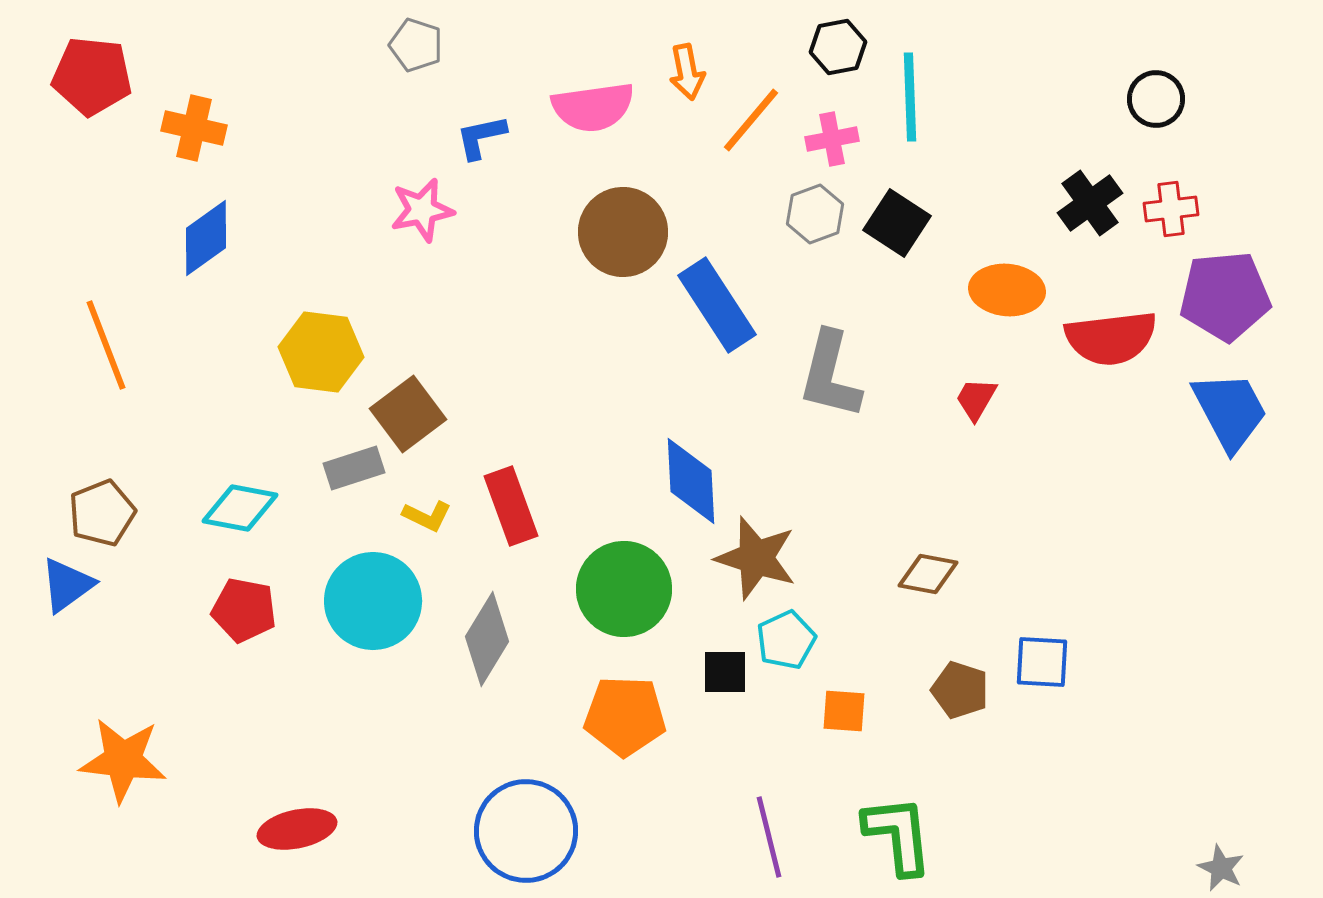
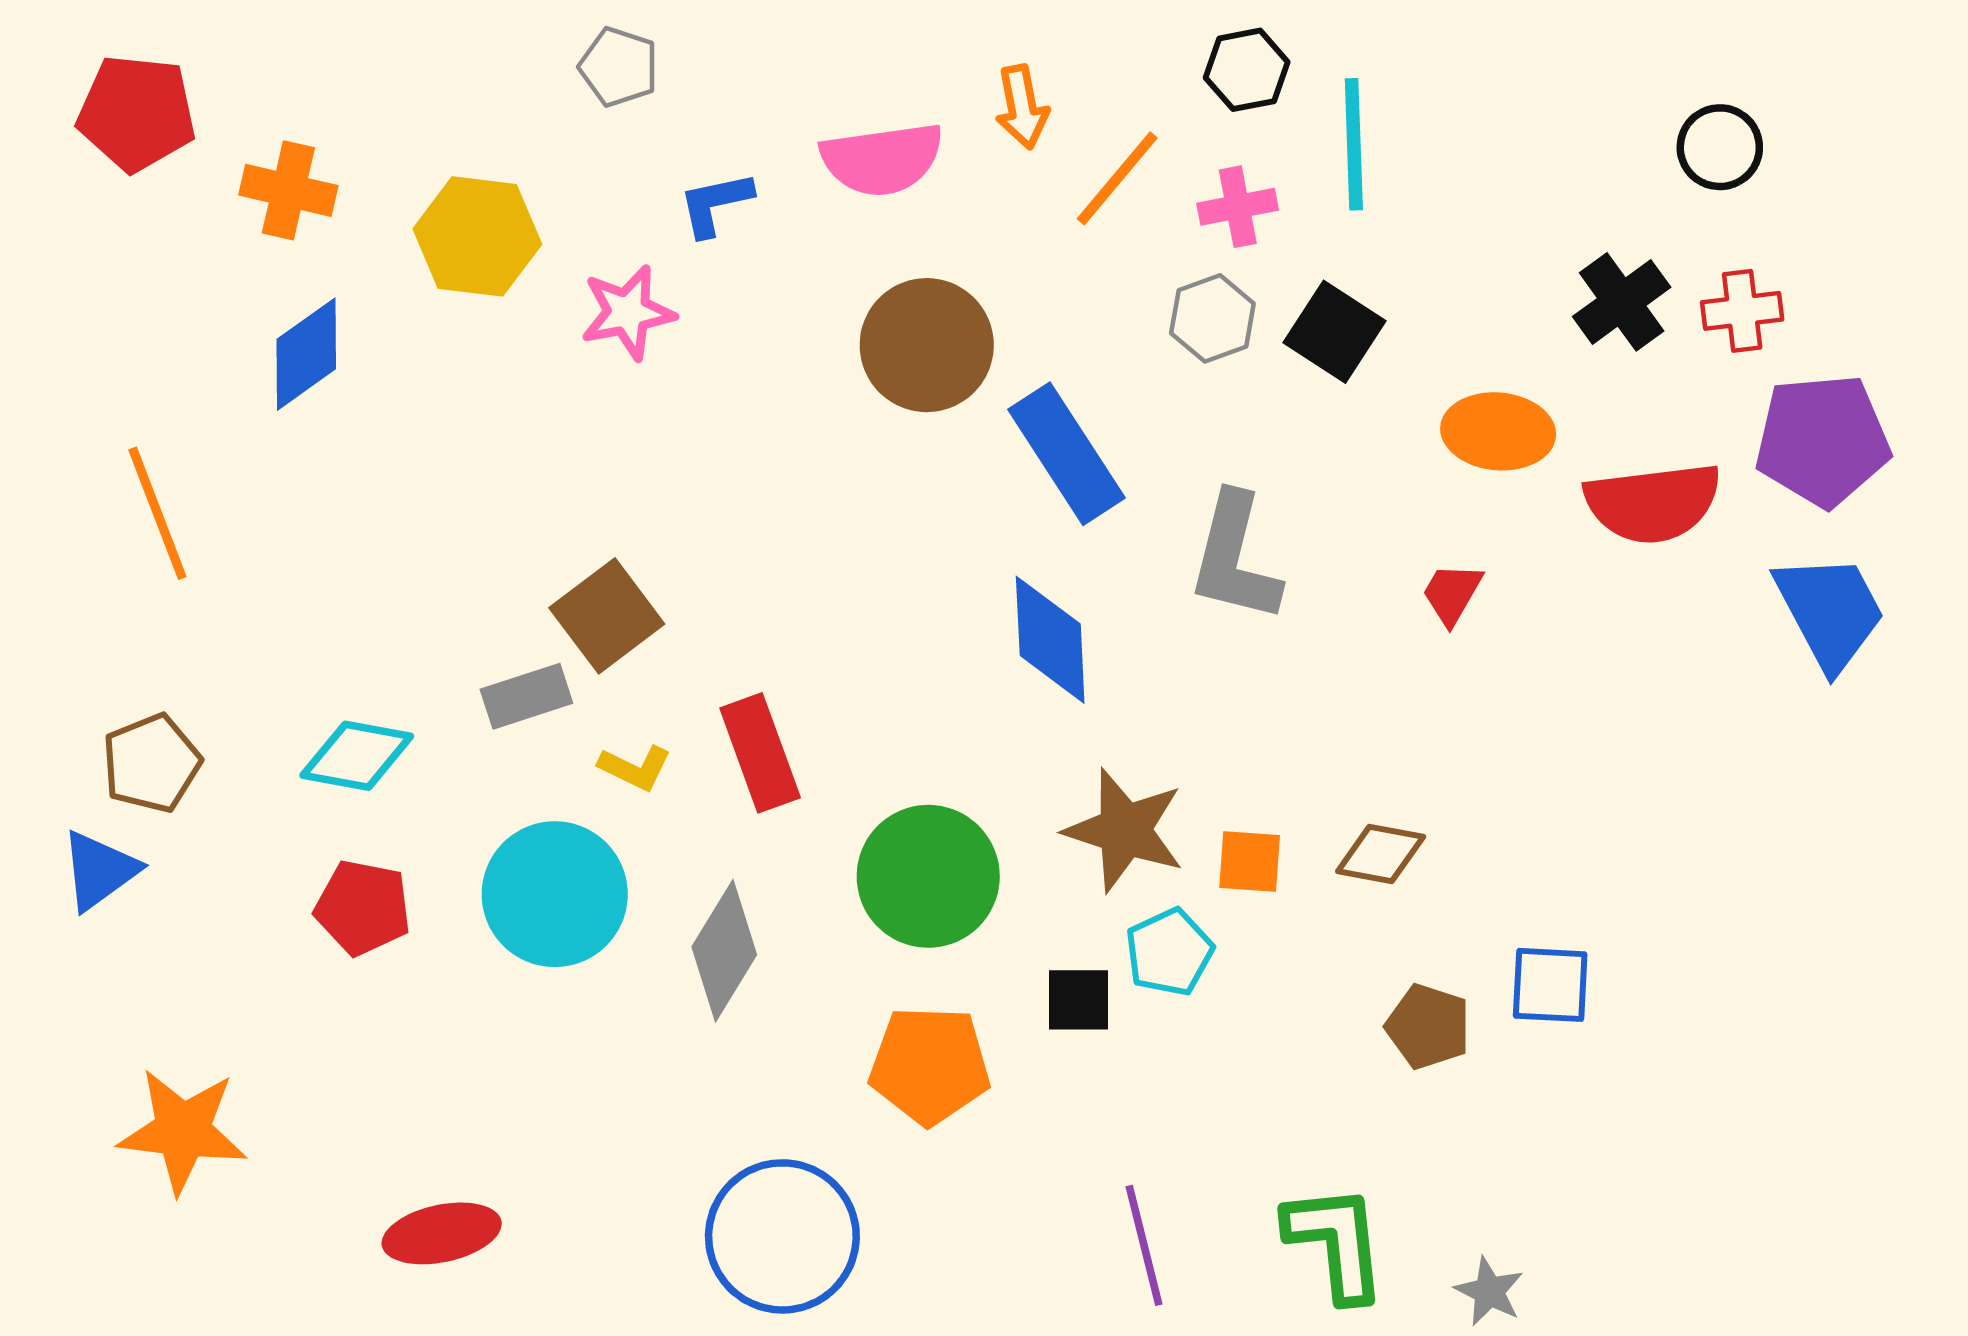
yellow hexagon: (321, 352) -> (477, 236), moved
blue diamond: (691, 481) -> (1050, 640), moved
orange square: (844, 711) -> (1250, 861), moved
gray star: (1221, 868) -> (1489, 1291), moved

